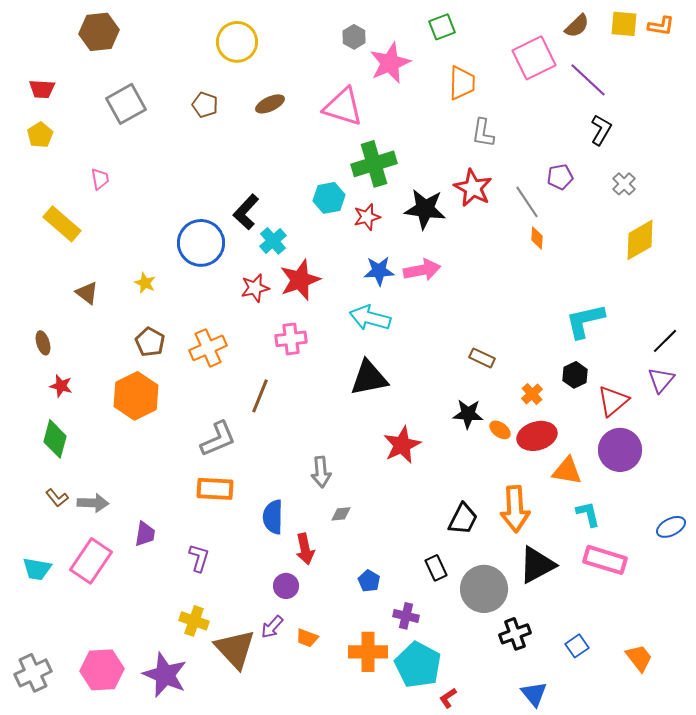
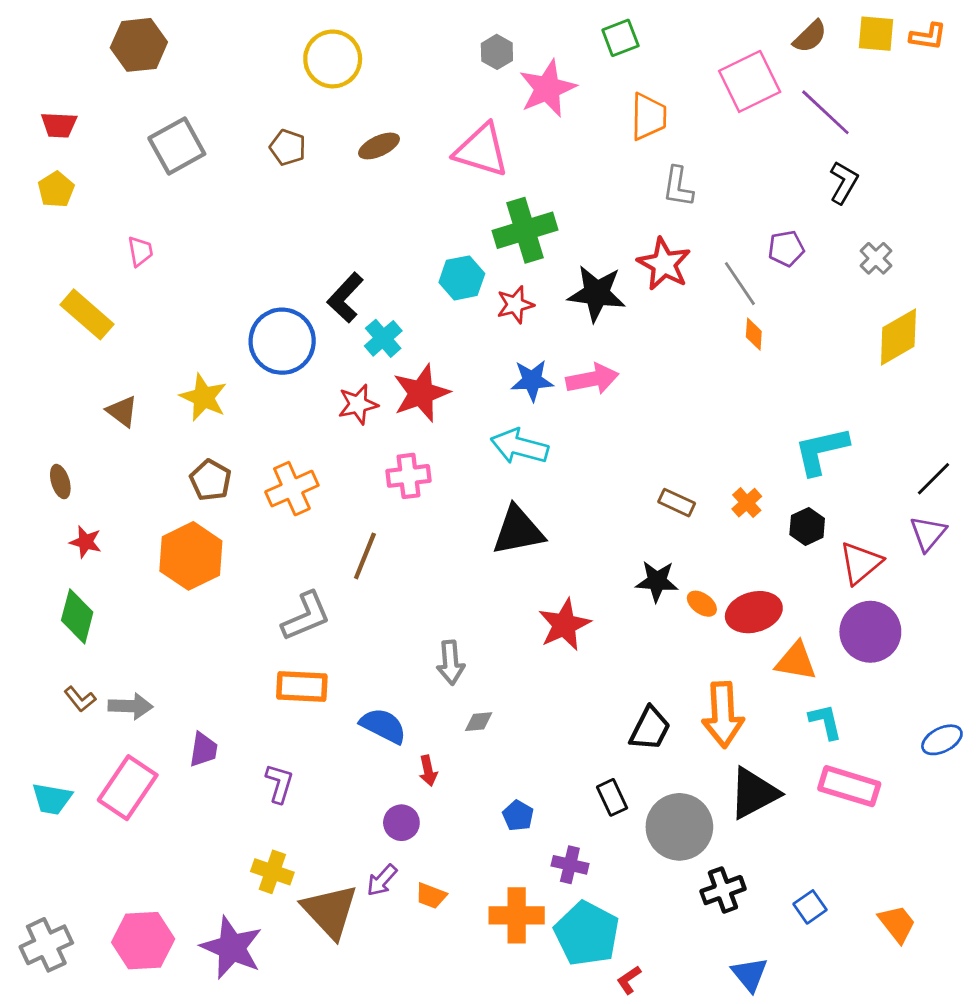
yellow star: (145, 283) -> (204, 397), size x1.6
orange cross: (532, 394) -> (747, 503), moved
blue semicircle: (273, 517) -> (383, 726), turned 116
red arrow: (305, 549) -> (428, 771), size x0.7

